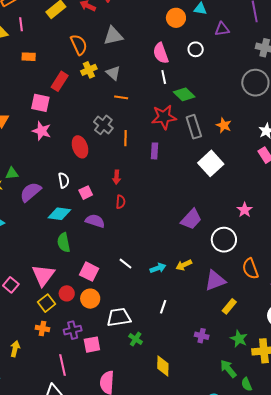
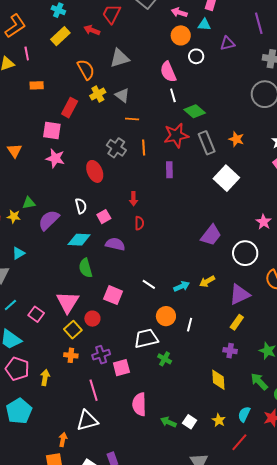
white circle: (196, 49) -> (196, 56), moved
orange line: (125, 138) -> (144, 148), moved
orange circle: (90, 299) -> (166, 316), moved
yellow rectangle: (229, 306) -> (237, 322), moved
yellow diamond: (163, 366) -> (218, 380), moved

